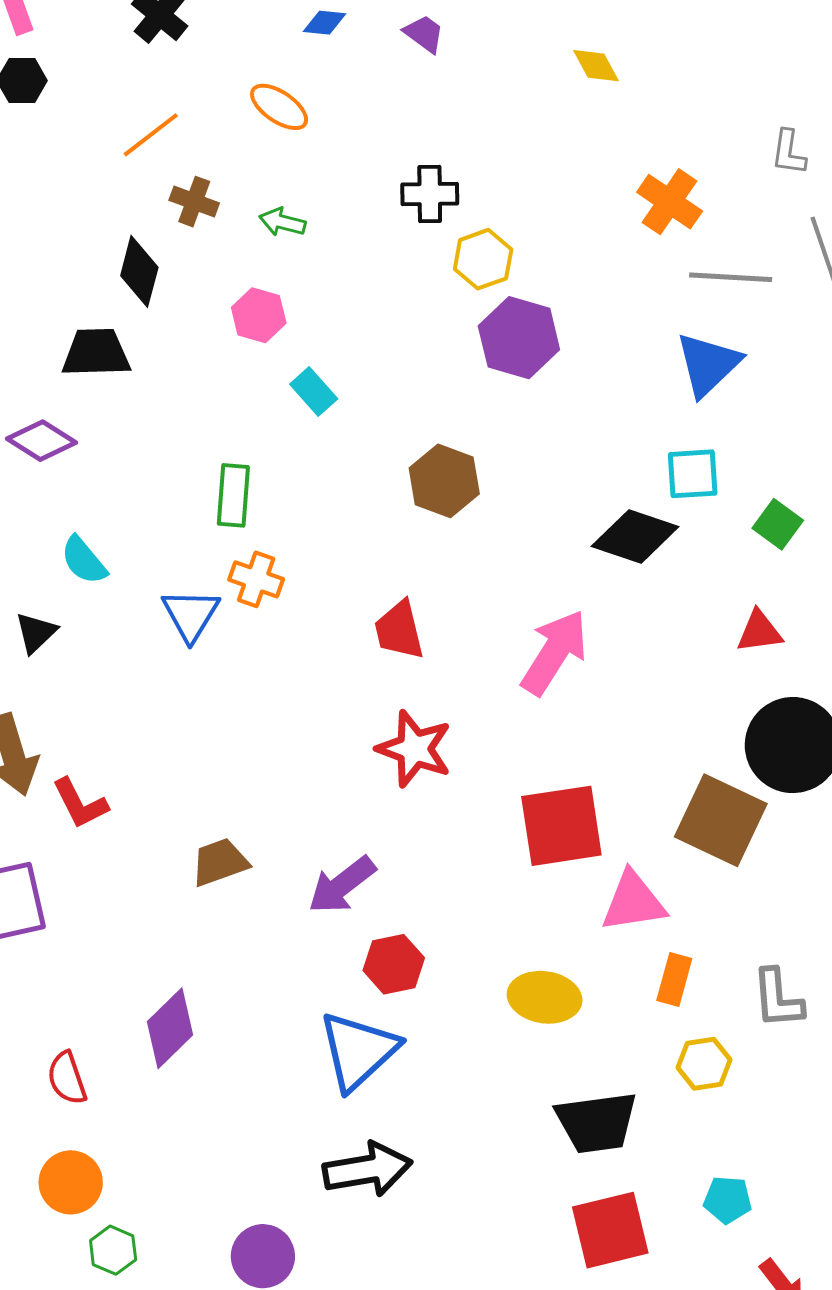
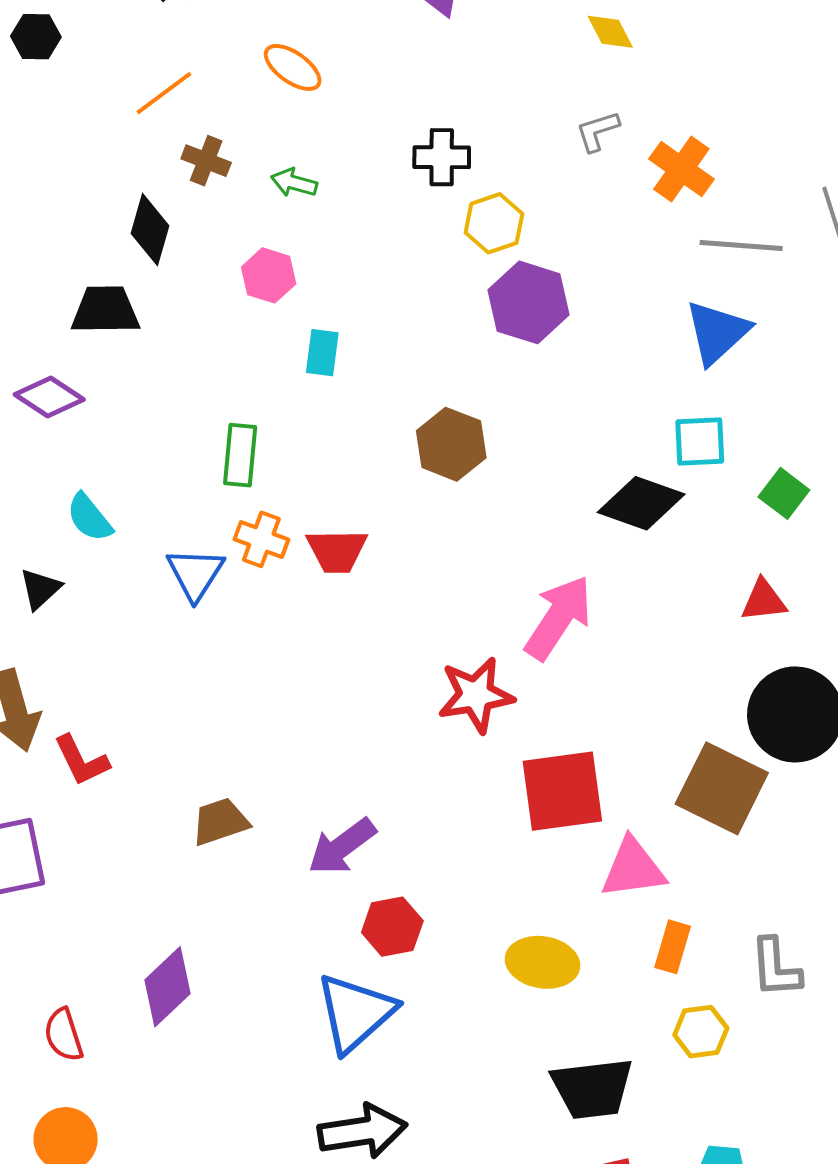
gray L-shape: (789, 152) -> (597, 131), moved, turned 63
cyan rectangle: (314, 392) -> (322, 353), turned 48
red trapezoid: (399, 630) -> (337, 551), moved, turned -78
red star: (414, 749) -> (476, 695), moved, turned -30

